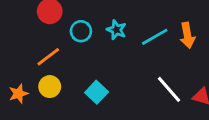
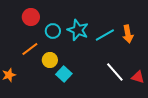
cyan star: (116, 30) -> (78, 30), size x1.5
yellow circle: (50, 87) -> (50, 60), moved

